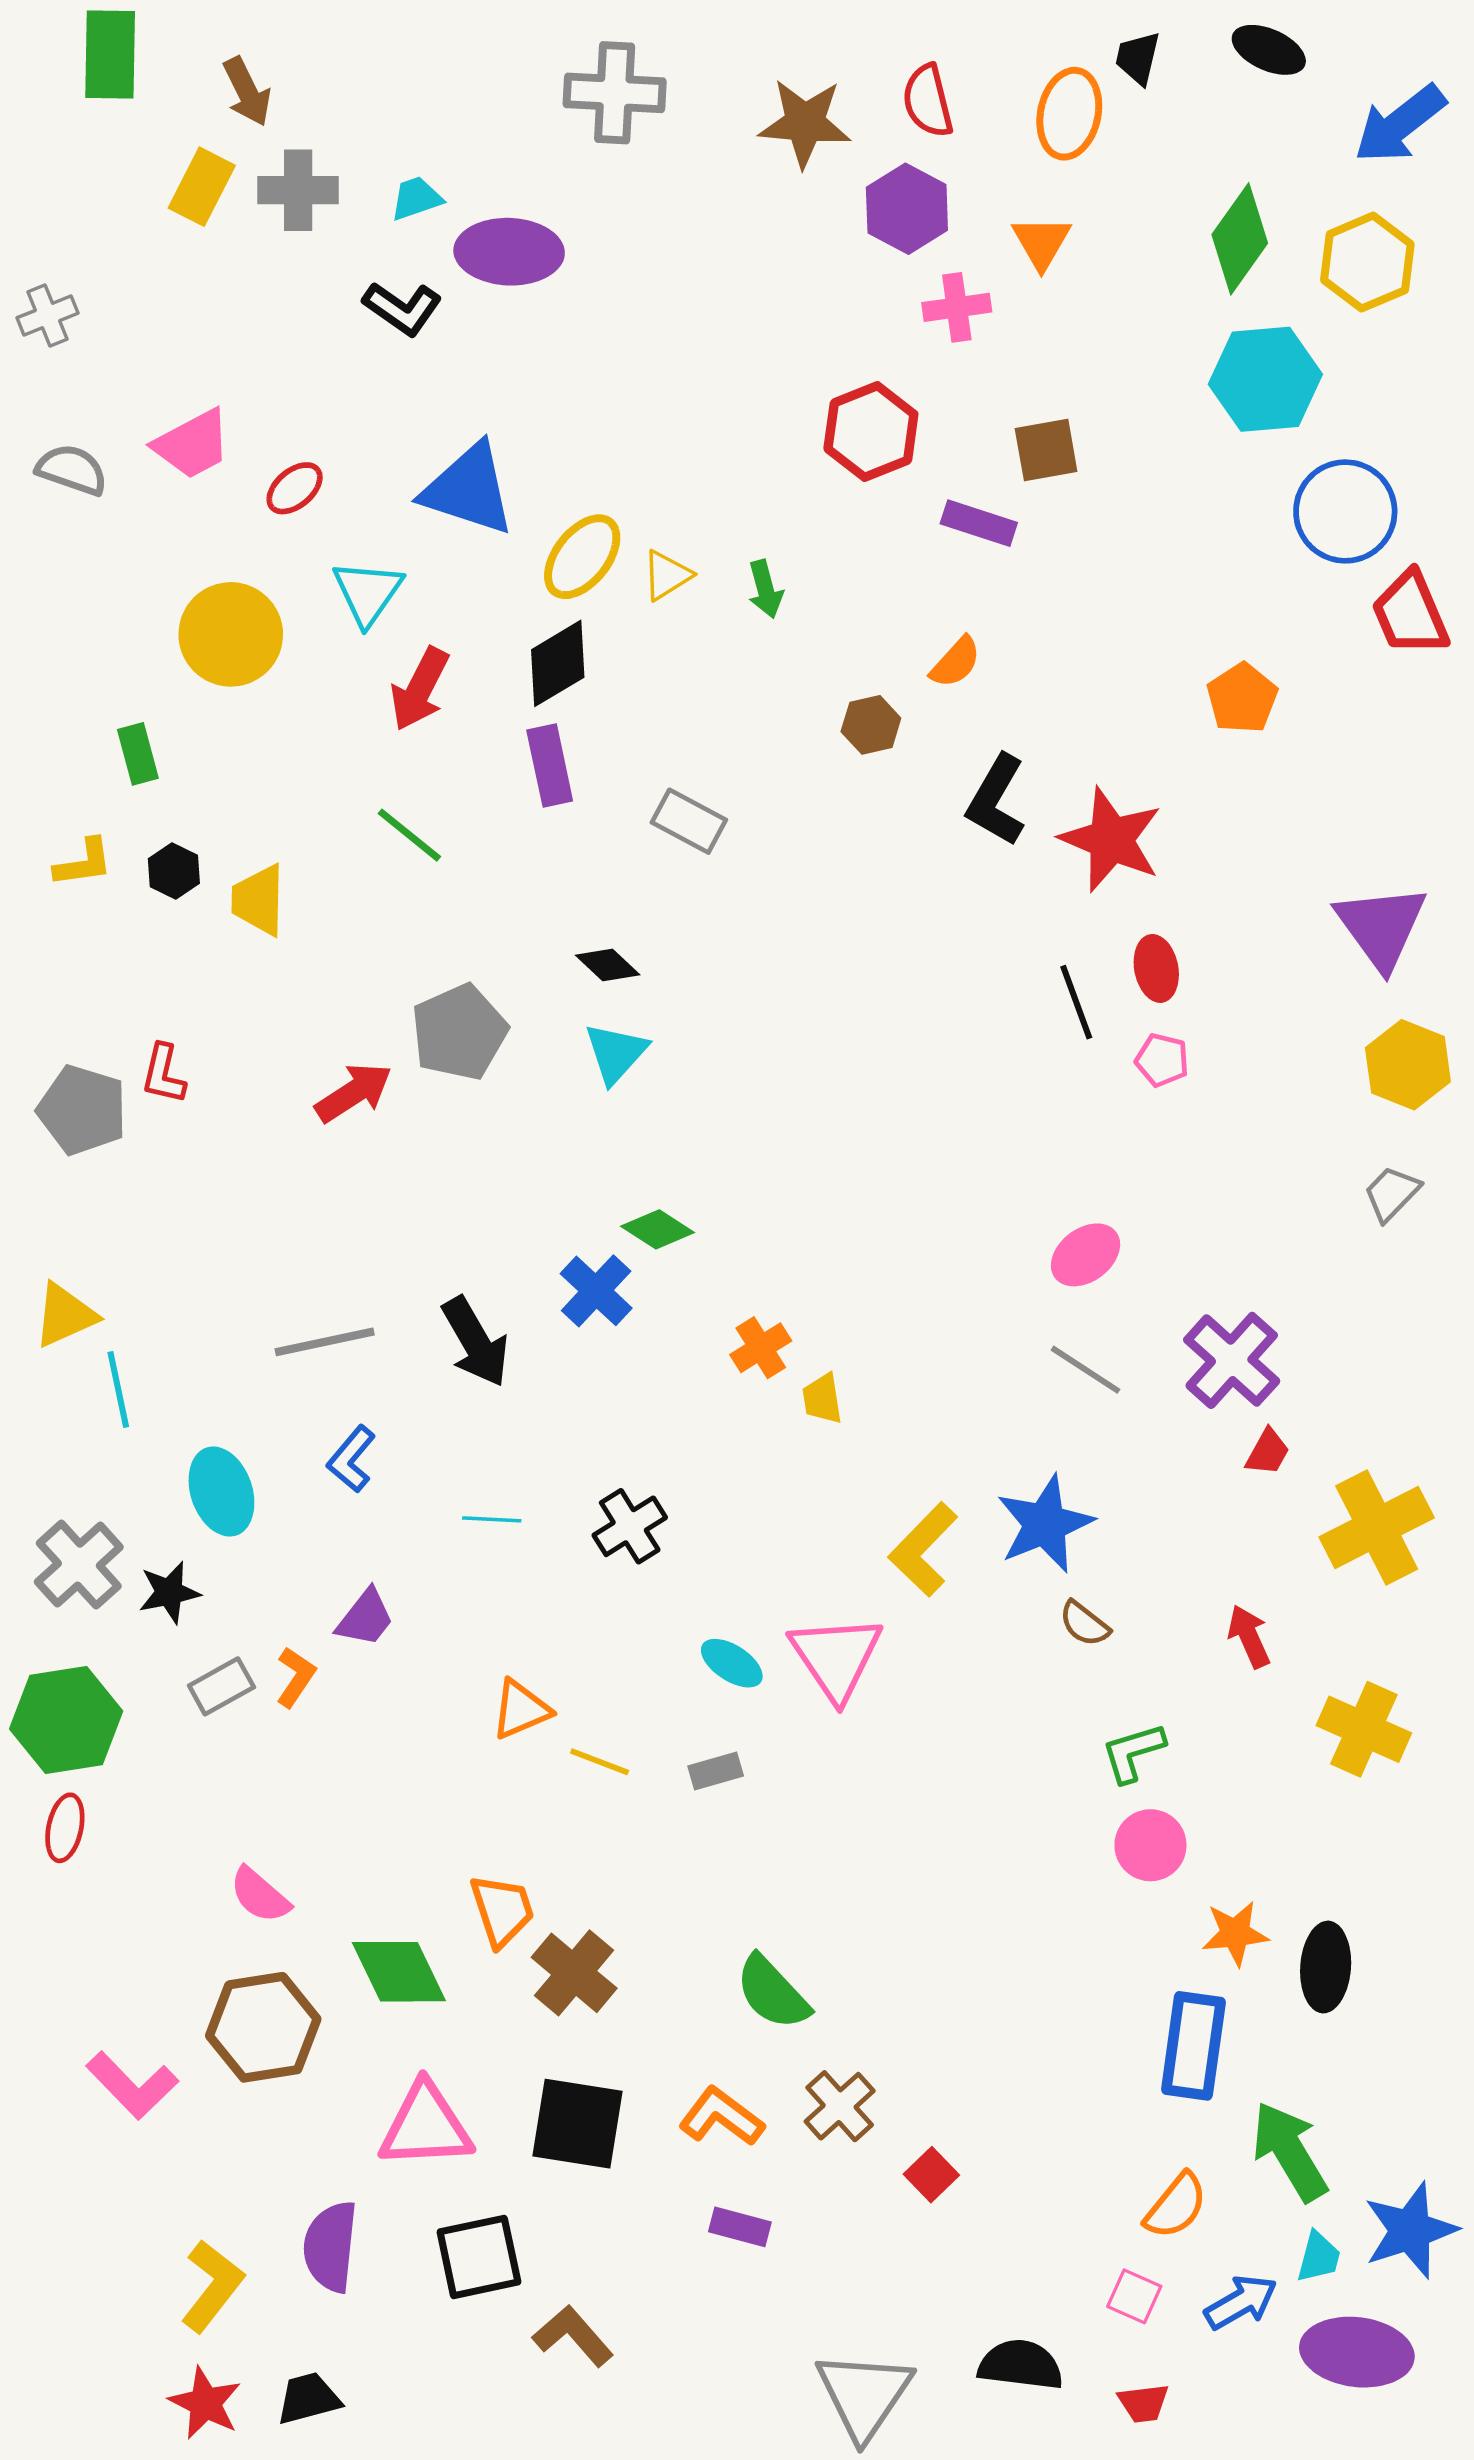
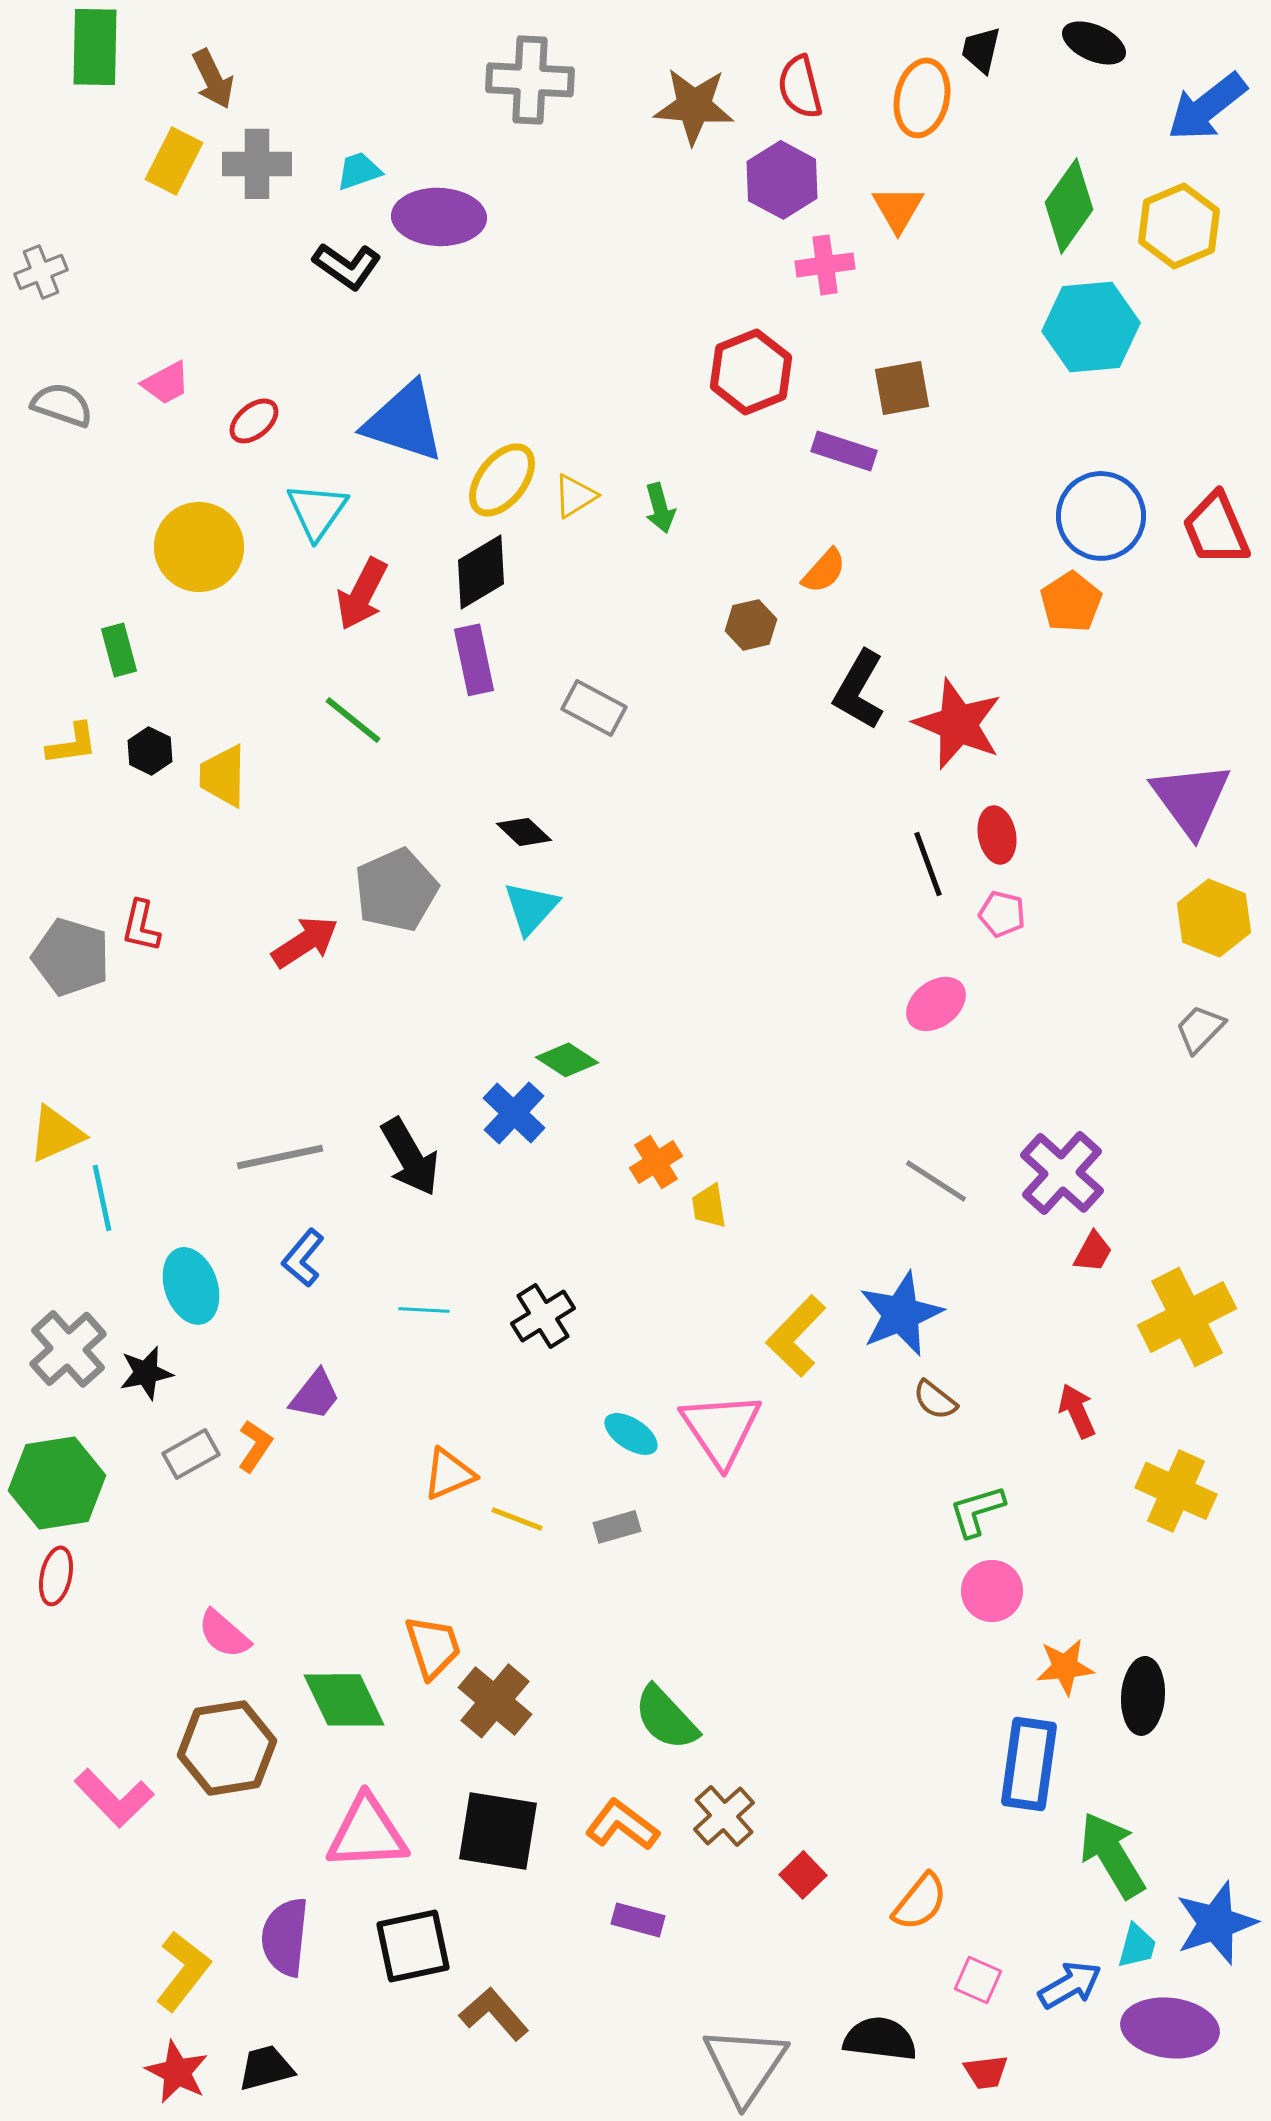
pink trapezoid: (192, 444) -> (166, 383), size x0.7
blue circle: (1345, 511) -> (1101, 516), moved
pink ellipse: (1086, 1255) -> (936, 1004), moved
orange semicircle: (1176, 2206) -> (920, 1902), moved

